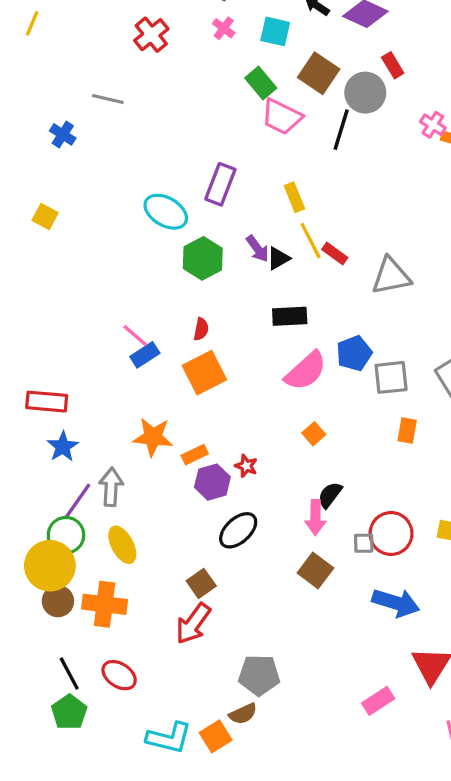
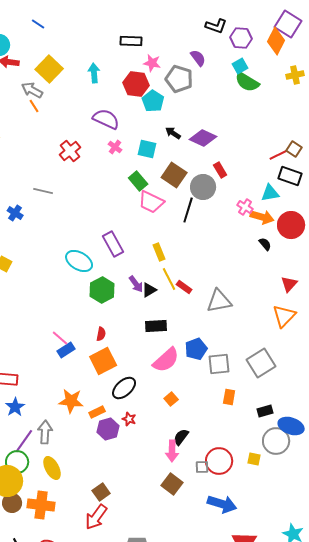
purple rectangle: (220, 184) -> (113, 244), turned -50
black ellipse: (238, 530) -> (124, 388), moved

